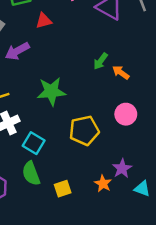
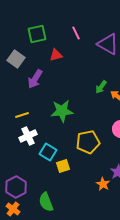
purple arrow: (17, 51) -> (35, 79), turned -30
green semicircle: (31, 173) -> (46, 202), moved
yellow square: (63, 189) -> (63, 166), moved

